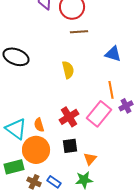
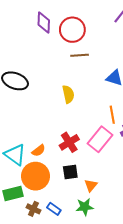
orange semicircle: (39, 125) -> (39, 151), turned -112

